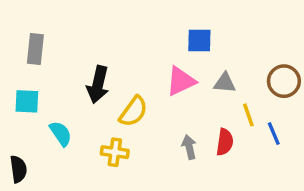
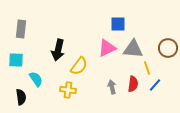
gray triangle: (225, 83) -> (133, 49), size x1.5
blue line: (274, 134) -> (155, 85), moved, turned 64
black semicircle: (18, 169) -> (21, 97), moved

